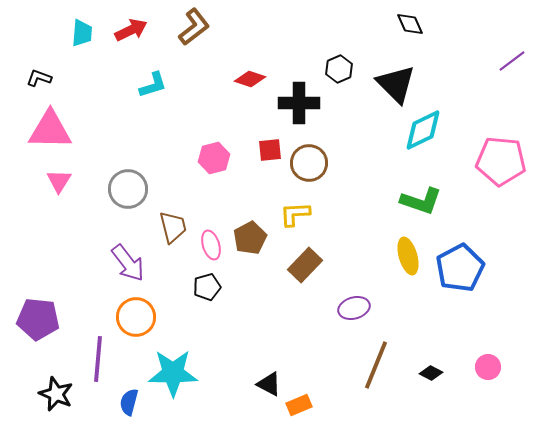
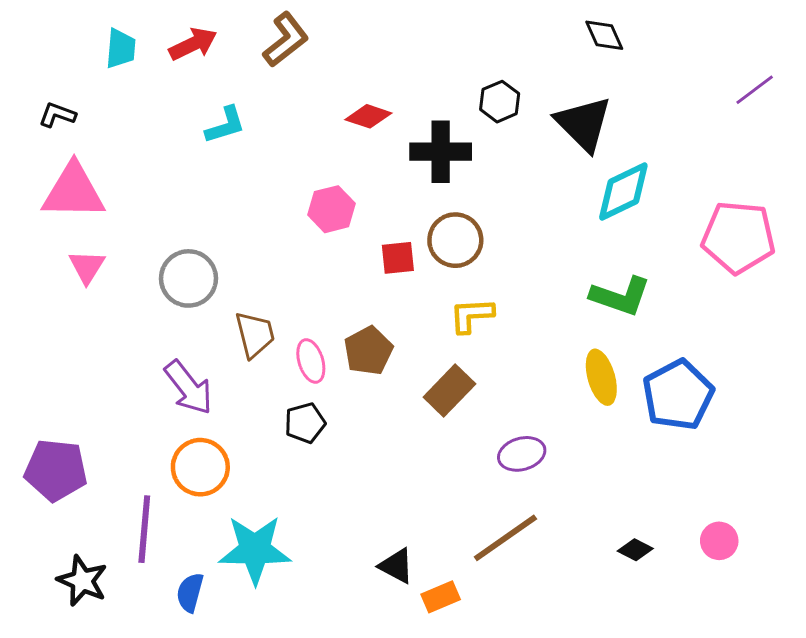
red square: (270, 150) -> (398, 258), moved
pink hexagon: (214, 158) -> (332, 209), moved
yellow L-shape: (295, 214) -> (472, 315), moved
brown line: (376, 365) -> (505, 538), moved, turned 33

